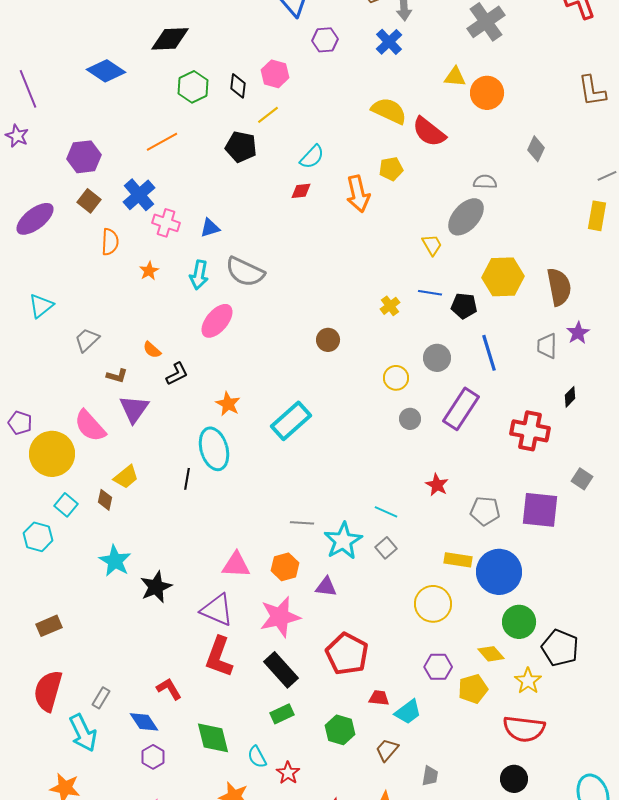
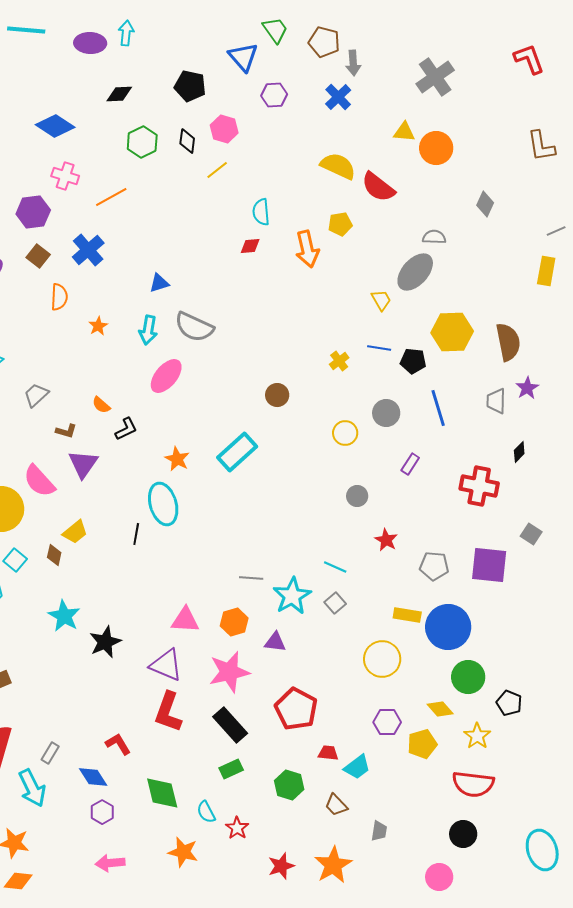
black diamond: (170, 39) -> (119, 94), size x0.7
black pentagon: (241, 147) -> (190, 86), moved
cyan semicircle: (312, 157) -> (261, 212), turned 132
pink cross: (166, 223) -> (65, 176), moved
purple rectangle: (461, 409) -> (410, 464), size x0.5
gray circle: (410, 419) -> (357, 496), moved
cyan rectangle: (291, 421) -> (237, 452), moved
black pentagon: (560, 648) -> (509, 703), size x0.7
brown trapezoid: (387, 750) -> (336, 805), turned -85

